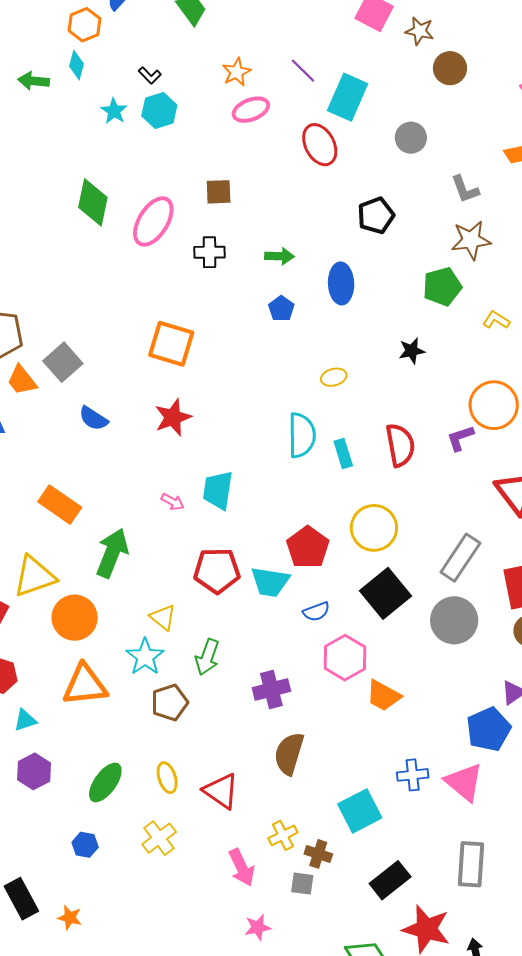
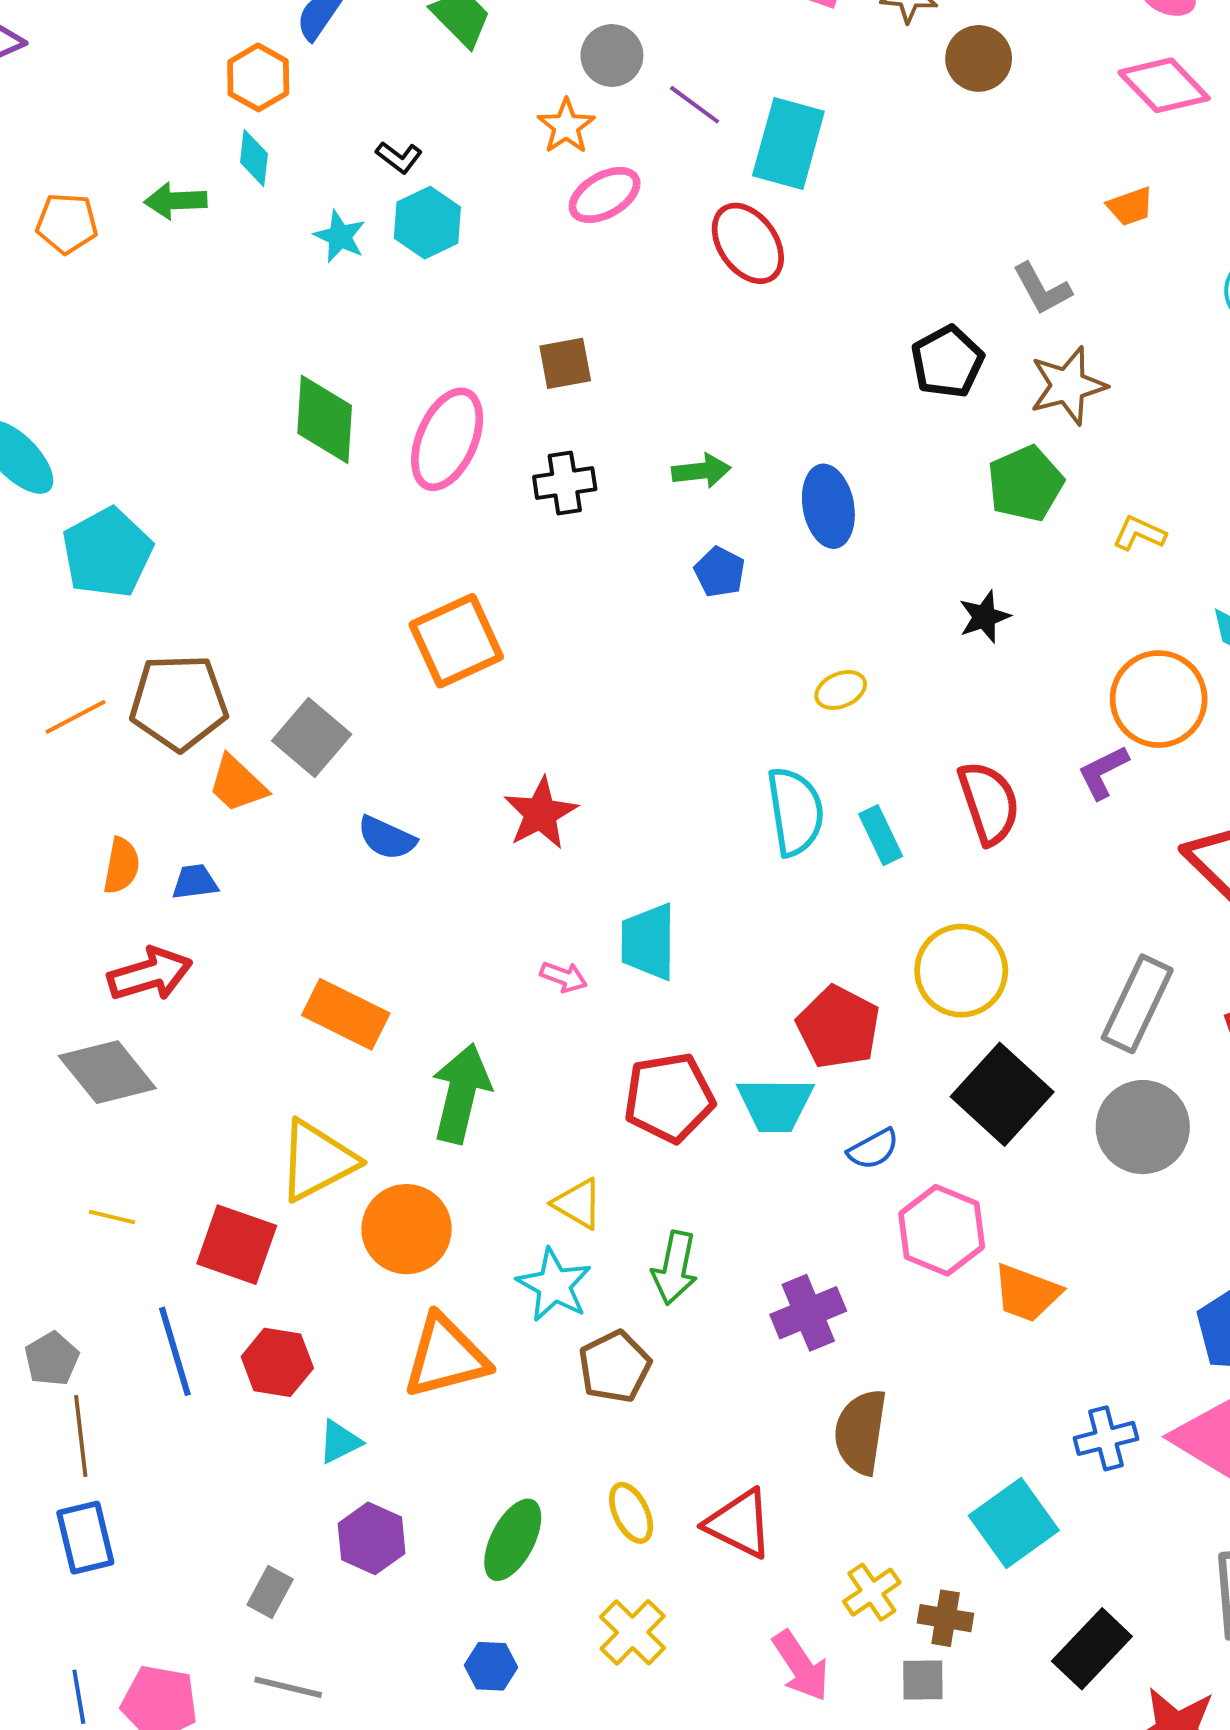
gray circle: (411, 138) -> (612, 55), moved
black pentagon: (376, 216) -> (947, 362), moved
orange square: (171, 344) -> (456, 641), moved, turned -33

